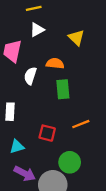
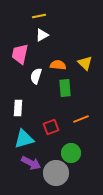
yellow triangle: (76, 38) -> (85, 63), moved
red square: (47, 133) -> (51, 127), turned -35
cyan triangle: (17, 147) -> (24, 139), size x1.5

